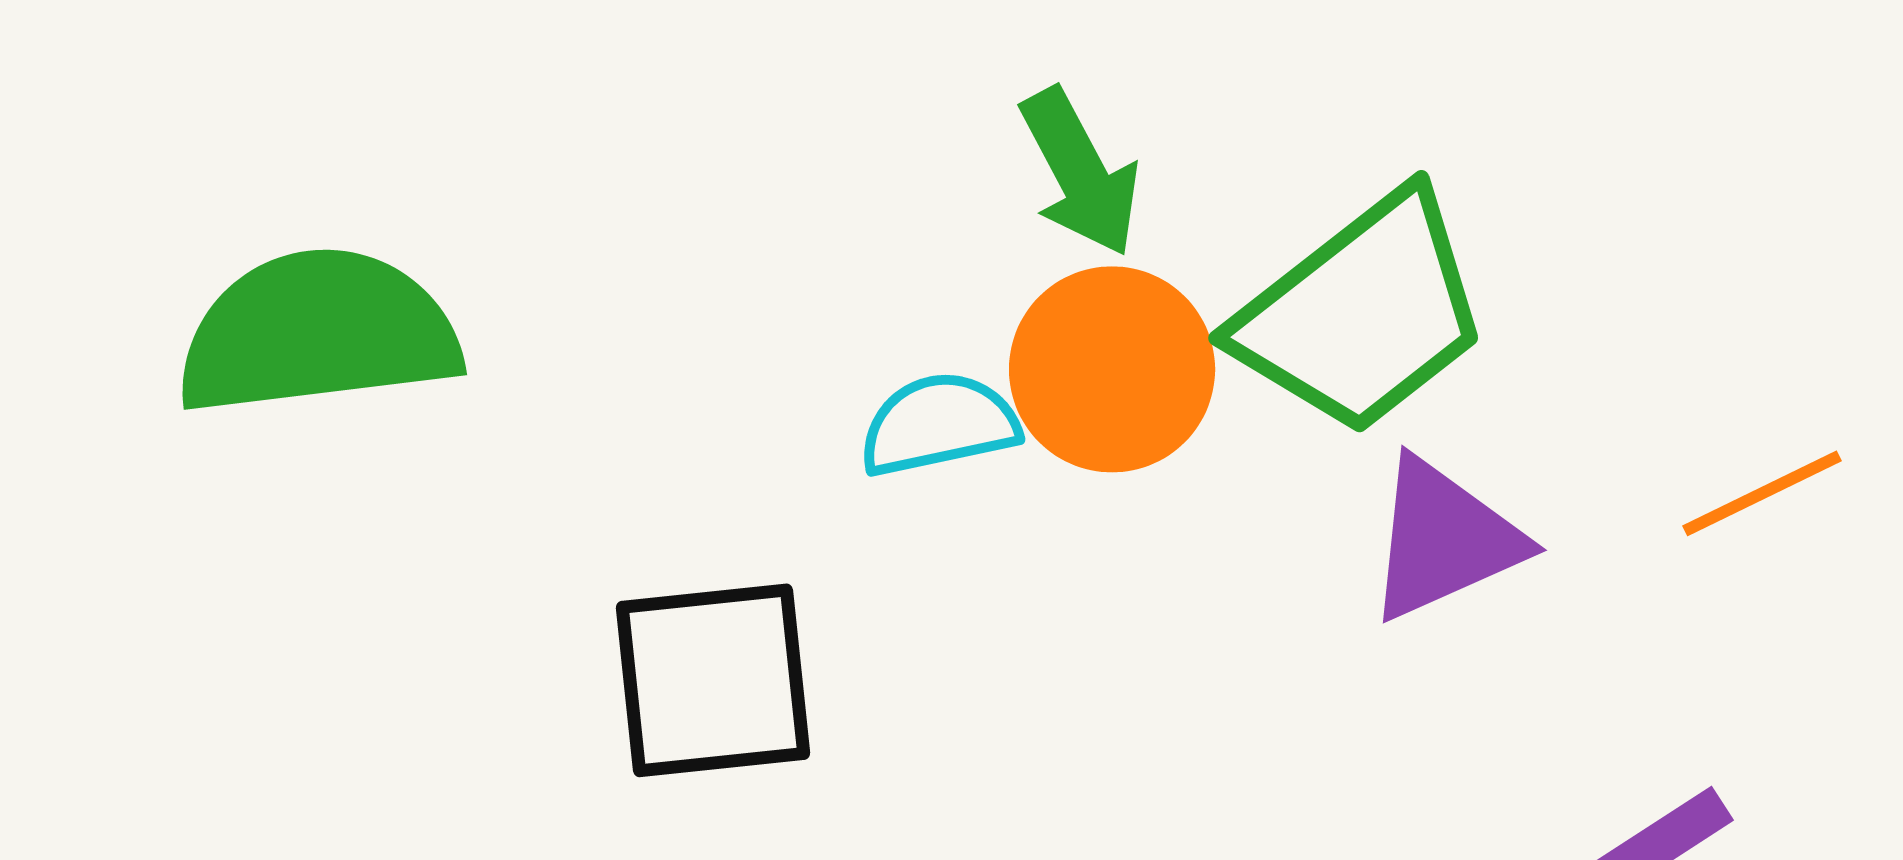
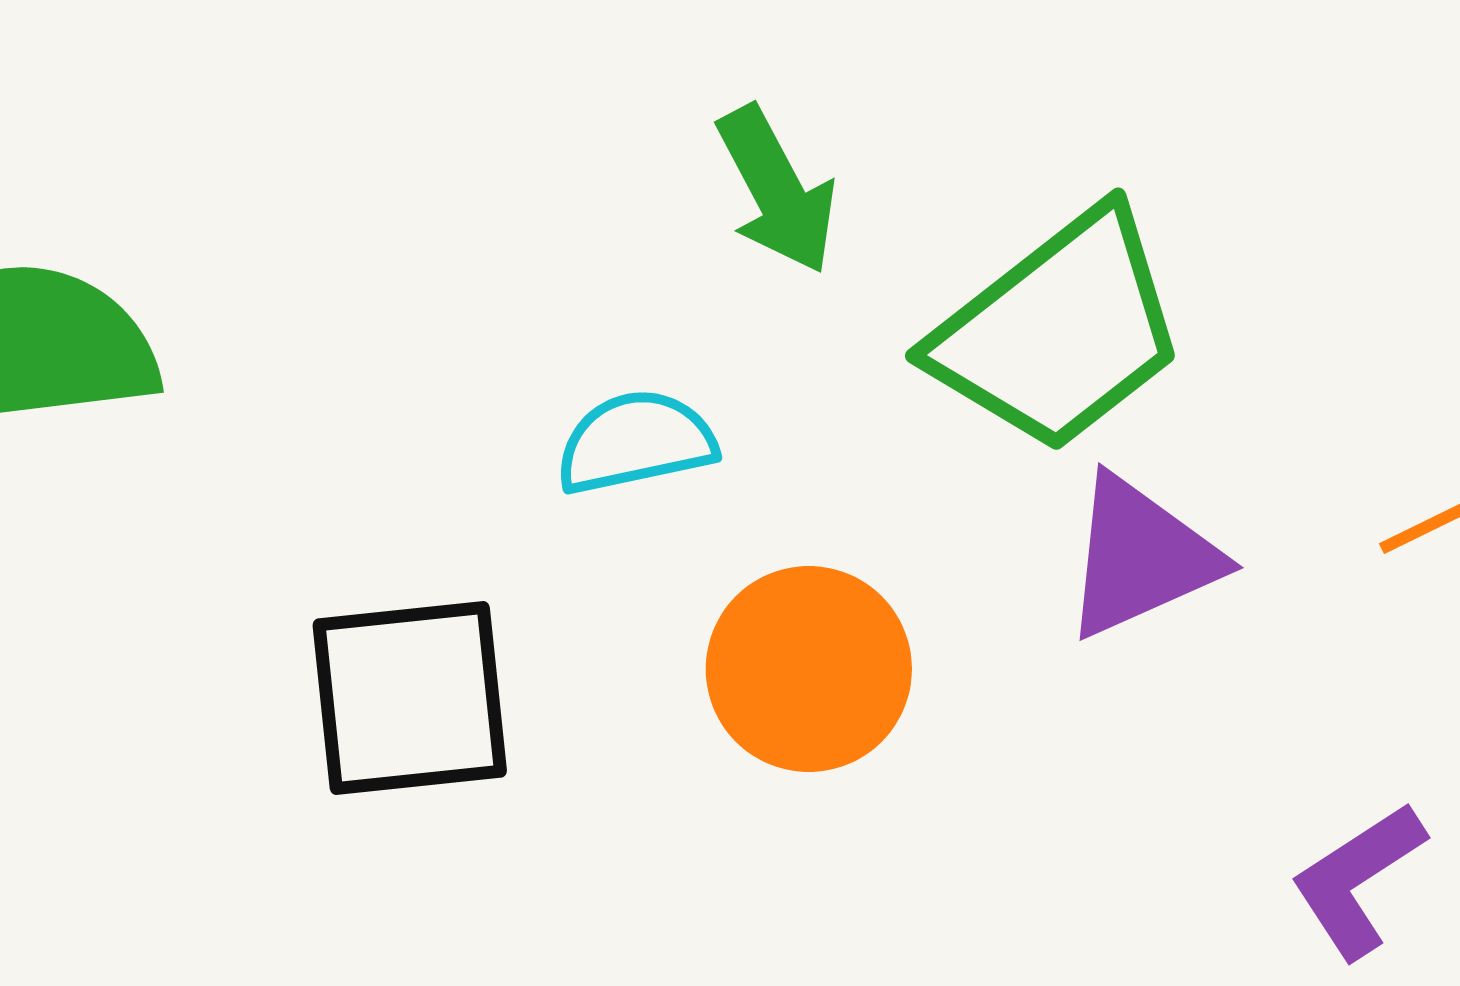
orange circle: (1112, 369) -> (809, 669), moved

